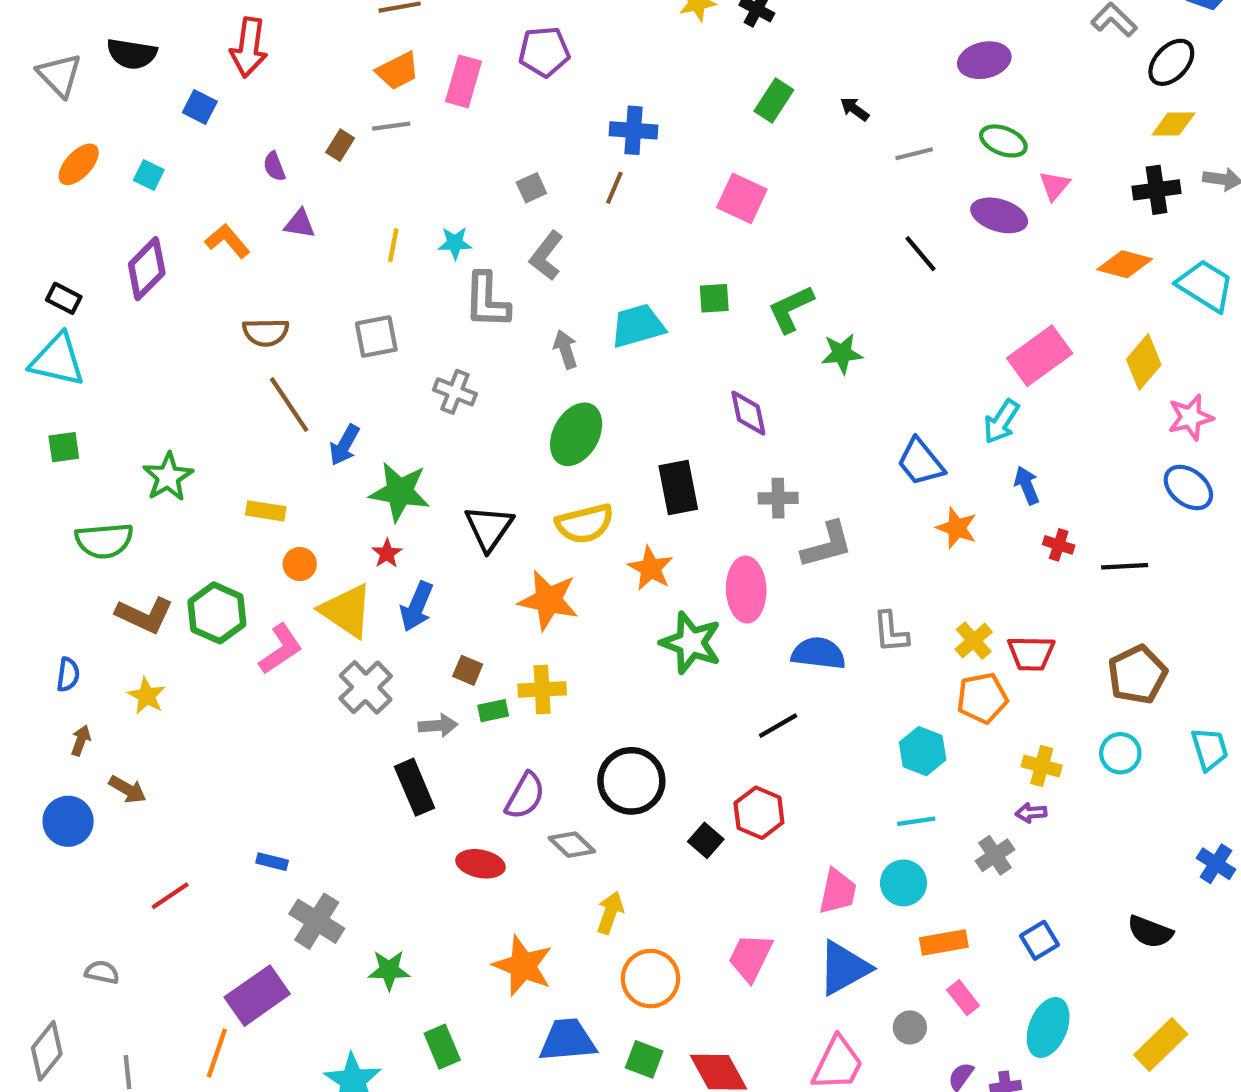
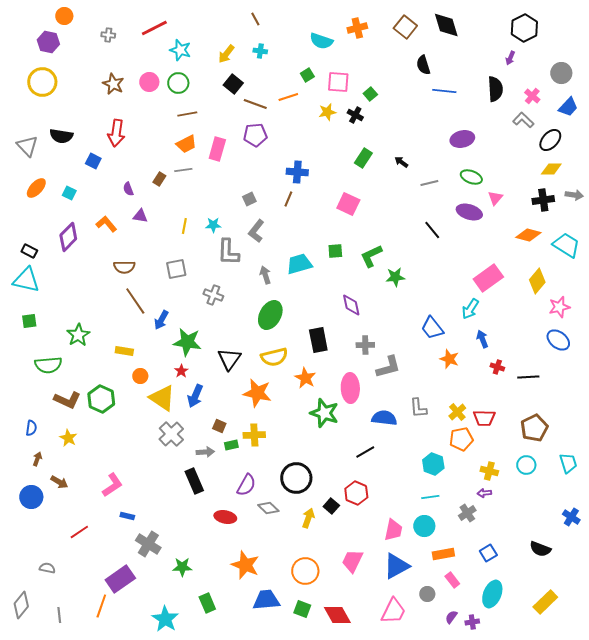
pink L-shape: (281, 649) -> (112, 485), moved
yellow arrow: (610, 913) -> (308, 518), moved

